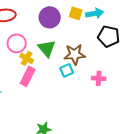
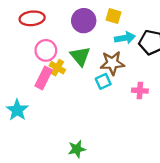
cyan arrow: (95, 13) -> (125, 38), moved
pink rectangle: (28, 76) -> (44, 78), moved

